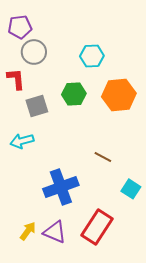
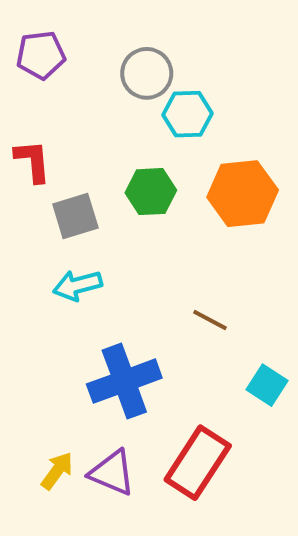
gray circle: (34, 52) -> (147, 73), moved
cyan arrow: (22, 141) -> (77, 285), moved

